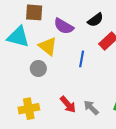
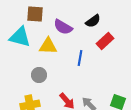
yellow triangle: (48, 46) -> (48, 46), turned -36
gray circle: (38, 68) -> (39, 75), moved

